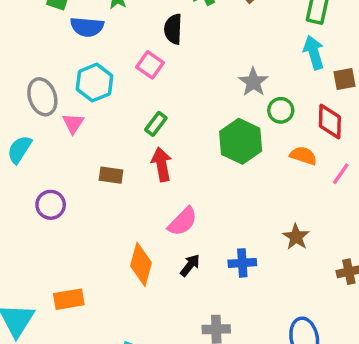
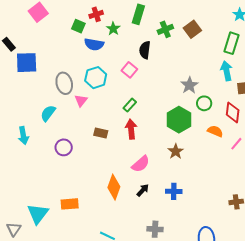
brown star: (296, 237) -> (176, 151), moved

